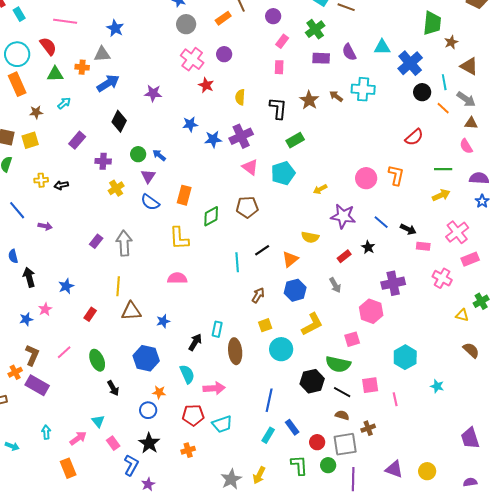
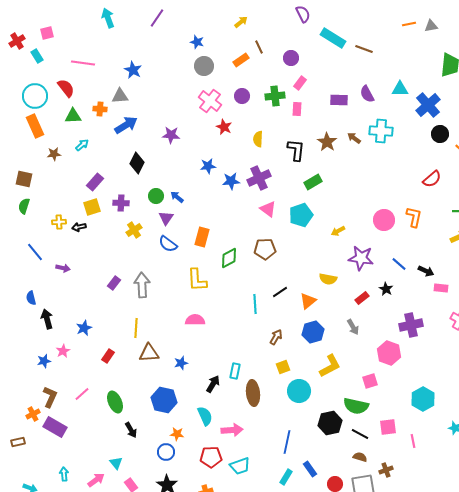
green cross: (315, 29) -> (275, 96), moved, turned 30
yellow square: (30, 140) -> (92, 207), moved

